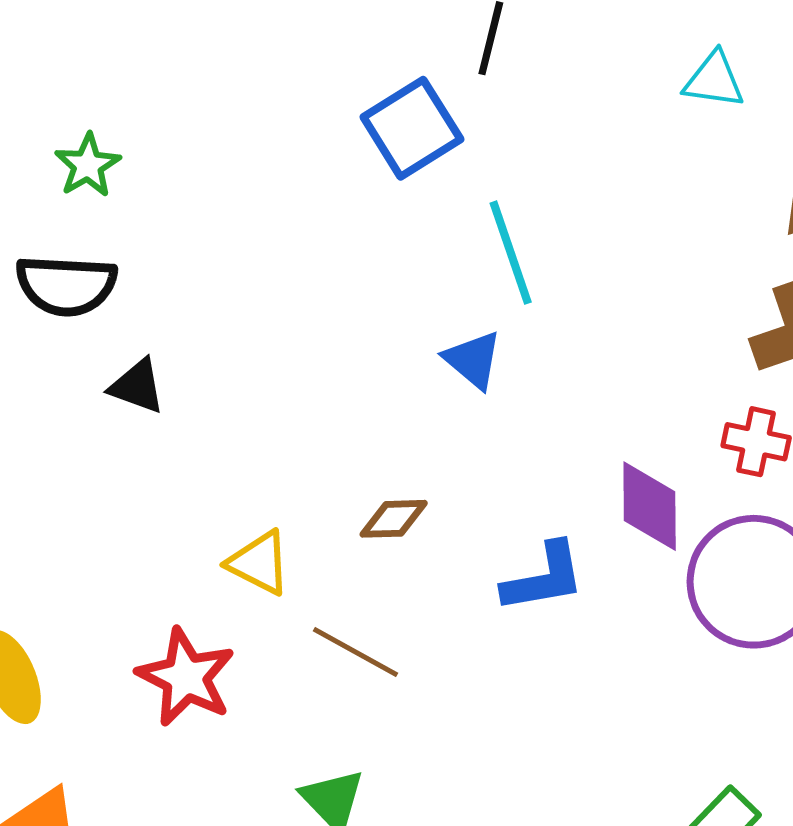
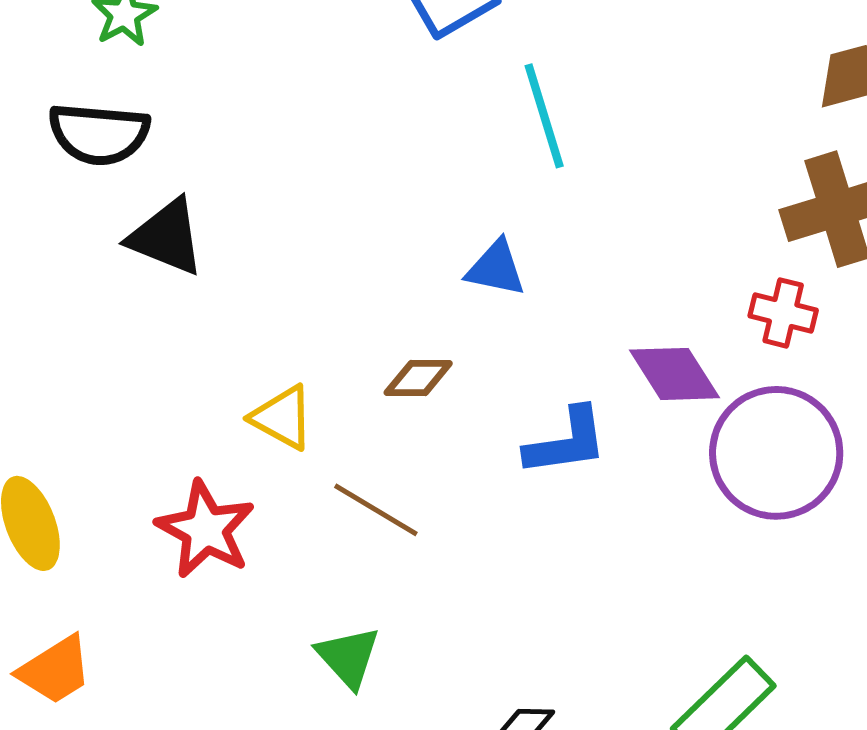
blue triangle: (473, 360) -> (496, 268), moved, turned -30
black triangle: (137, 386) -> (166, 237), size x1.4
purple diamond: (650, 506) -> (675, 374), turned -34

